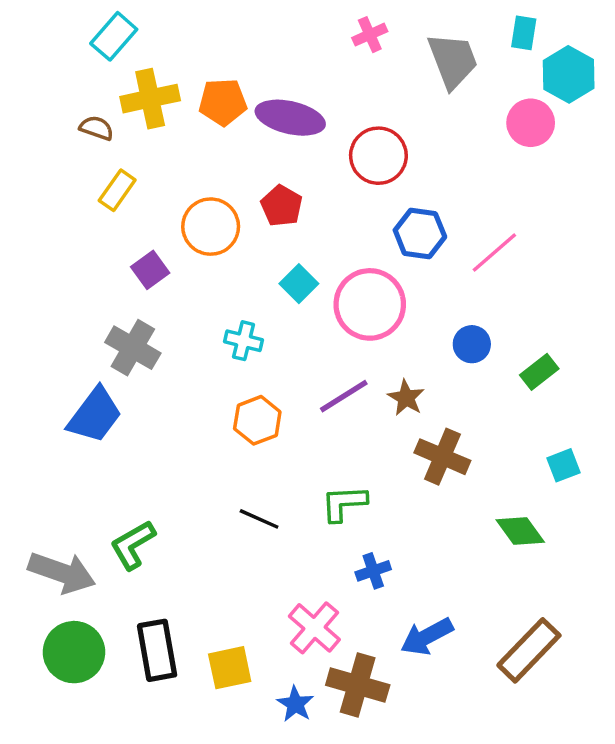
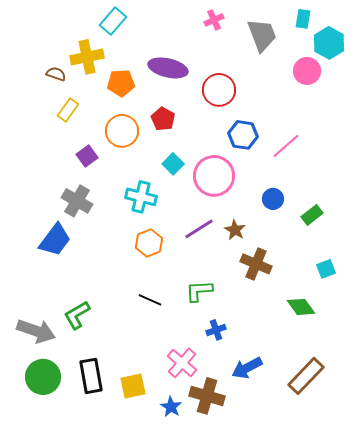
cyan rectangle: (114, 36) -> (113, 21), moved
orange pentagon: (223, 102) -> (121, 83), moved
cyan cross: (244, 341) -> (141, 197), size x1.4

